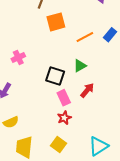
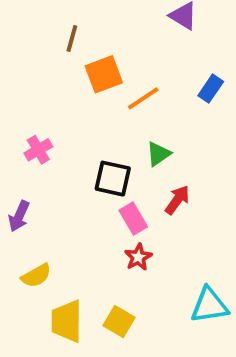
orange line: (85, 37) -> (143, 98), moved
yellow square: (58, 144) -> (119, 322), moved
cyan triangle: (98, 146) -> (209, 305), turned 30

